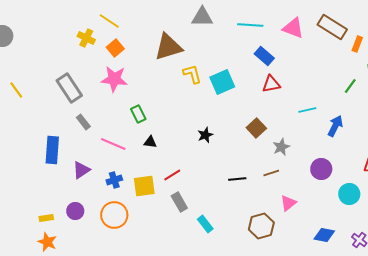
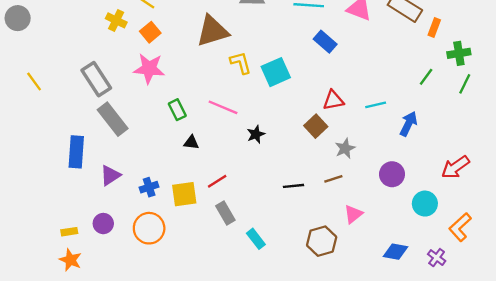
red triangle: (271, 84) -> (333, 100), moved
gray rectangle: (83, 122) -> (113, 119), size x1.8
pink line: (113, 144) -> (223, 107), moved

